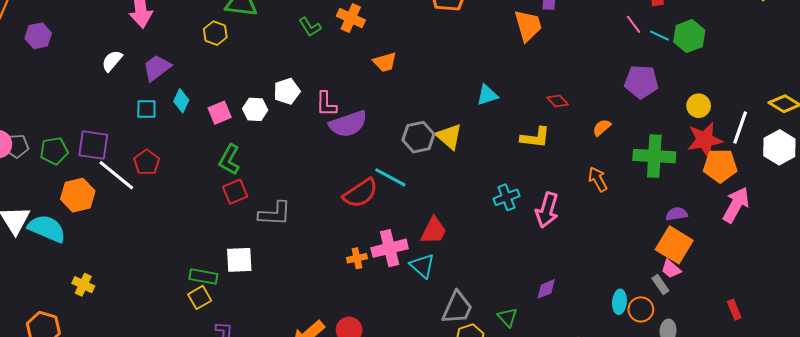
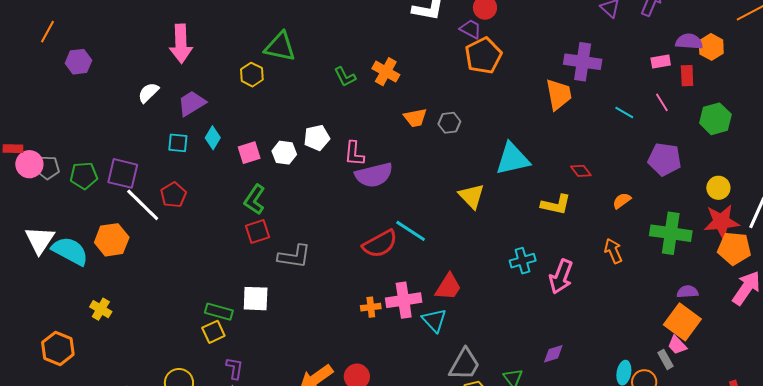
cyan line: (659, 36) -> (624, 113), moved
cyan triangle: (487, 95) -> (512, 159), size x1.6
gray hexagon: (418, 137) -> (449, 123), moved, size x0.7
orange hexagon: (78, 195) -> (112, 240), moved

